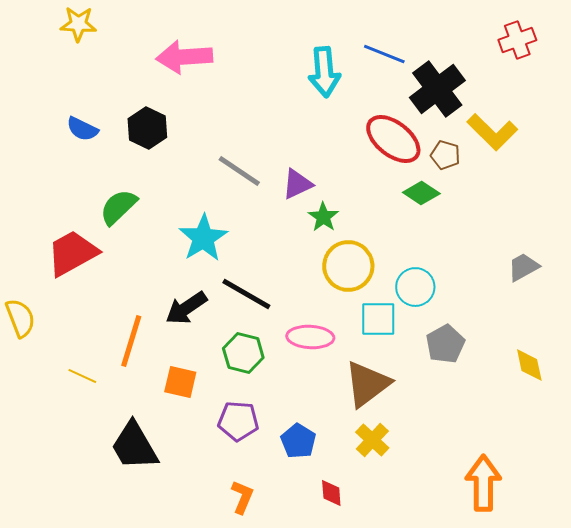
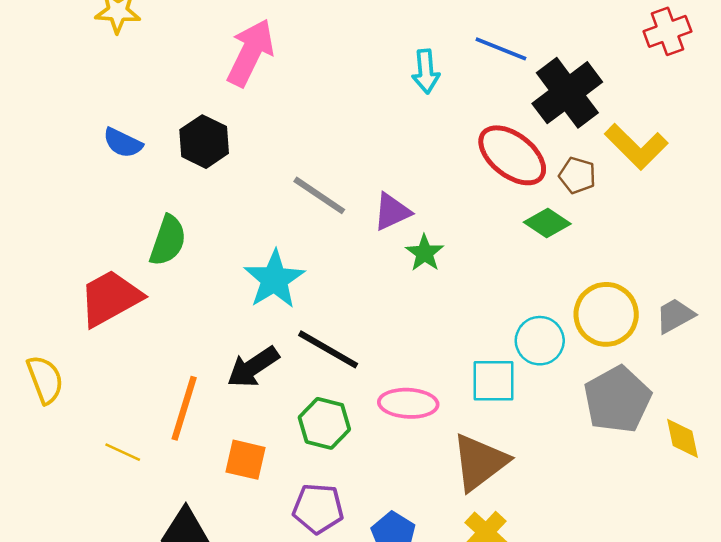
pink arrow: (184, 57) -> (250, 53), turned 120
cyan arrow: (324, 72) -> (426, 71), size x0.7
green semicircle: (118, 207) -> (168, 240), turned 153
yellow circle: (348, 266) -> (606, 314), moved
gray pentagon: (445, 344) -> (617, 400), moved, size x1.4

